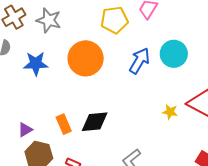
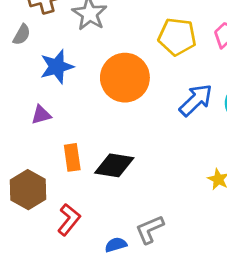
blue star: (36, 64) -> (57, 67), turned -30
purple triangle: (25, 130) -> (41, 115), moved

